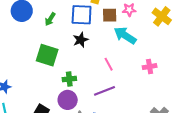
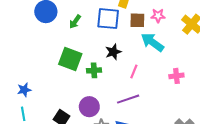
black star: (81, 40) -> (113, 52), moved
pink line: (109, 64) -> (134, 71), turned 48
green cross: (69, 79) -> (94, 70), moved

